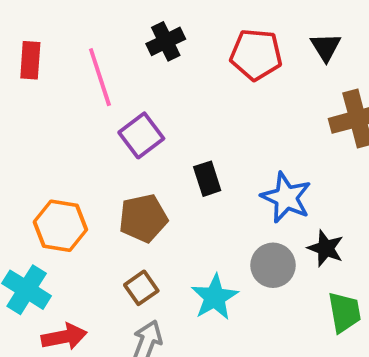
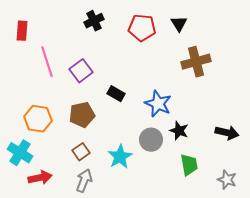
pink line: (100, 77) -> (47, 62), moved
black rectangle: (207, 179) -> (116, 94), turned -42

